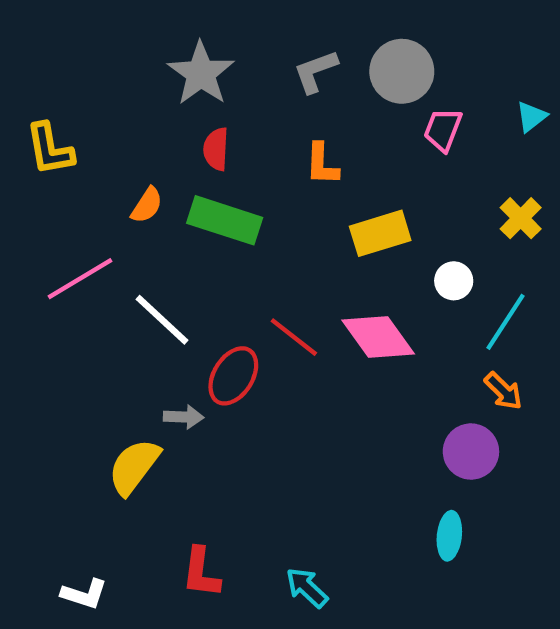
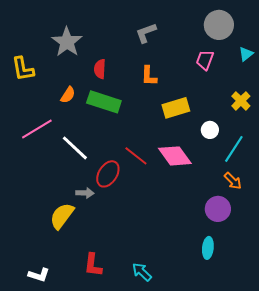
gray circle: (402, 71) -> (219, 25), moved
gray star: (201, 73) -> (67, 42), moved

